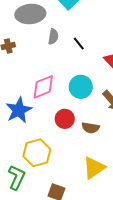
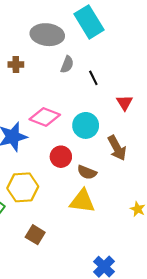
pink diamond: (43, 87) -> (45, 117), turned 32
yellow triangle: (94, 168) -> (82, 201), moved, turned 30

